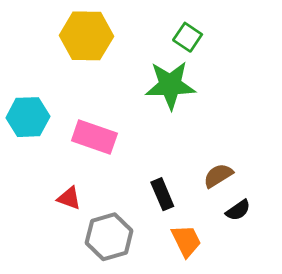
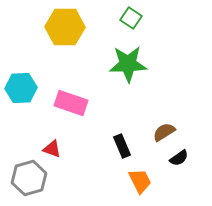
green square: (188, 37) -> (131, 18), moved
gray hexagon: (109, 237) -> (29, 178), moved

